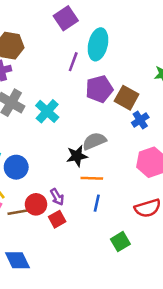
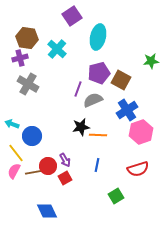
purple line: (73, 62) -> (78, 89), moved
cyan cross: (47, 111) -> (57, 49), moved
blue cross: (140, 120) -> (127, 110), moved, size x1.5
gray semicircle: (94, 141) -> (93, 100), moved
orange line: (92, 178) -> (98, 135), moved
blue diamond: (17, 260) -> (47, 211), moved

